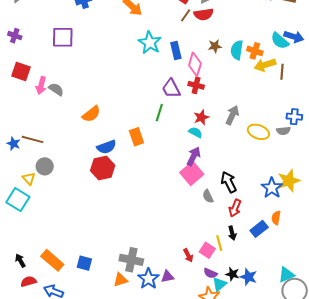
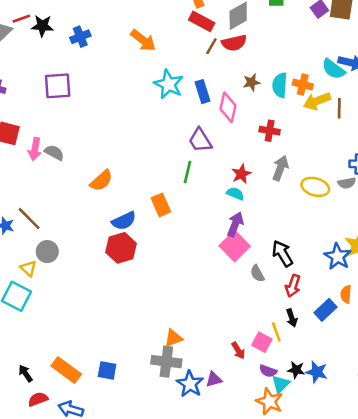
red cross: (196, 85) -> (270, 131), moved
brown line: (32, 139) -> (29, 219), turned 35
orange triangle: (120, 280) -> (173, 338), moved

